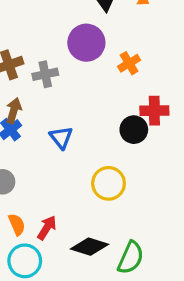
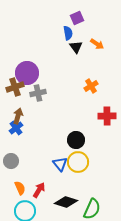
purple circle: (86, 43) -> (27, 73), moved
black circle: (134, 130) -> (76, 140), moved
blue triangle: (61, 138) -> (60, 164), moved

